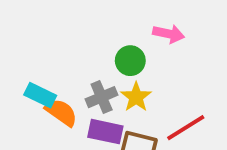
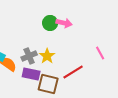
green circle: (130, 61) -> (50, 23), moved

